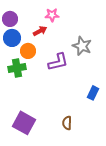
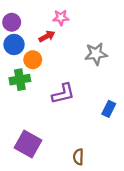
gray star: (82, 46) -> (96, 54), turned -30
purple L-shape: (58, 62) -> (63, 94), moved
brown semicircle: (67, 123) -> (78, 157), moved

